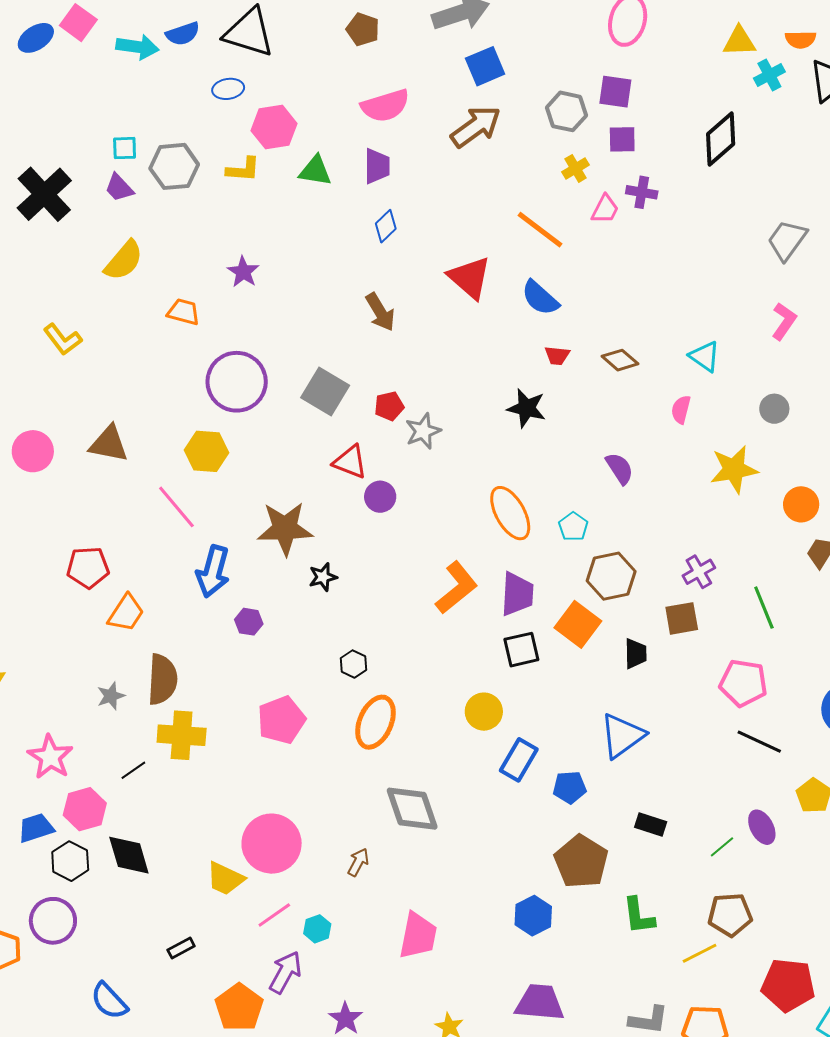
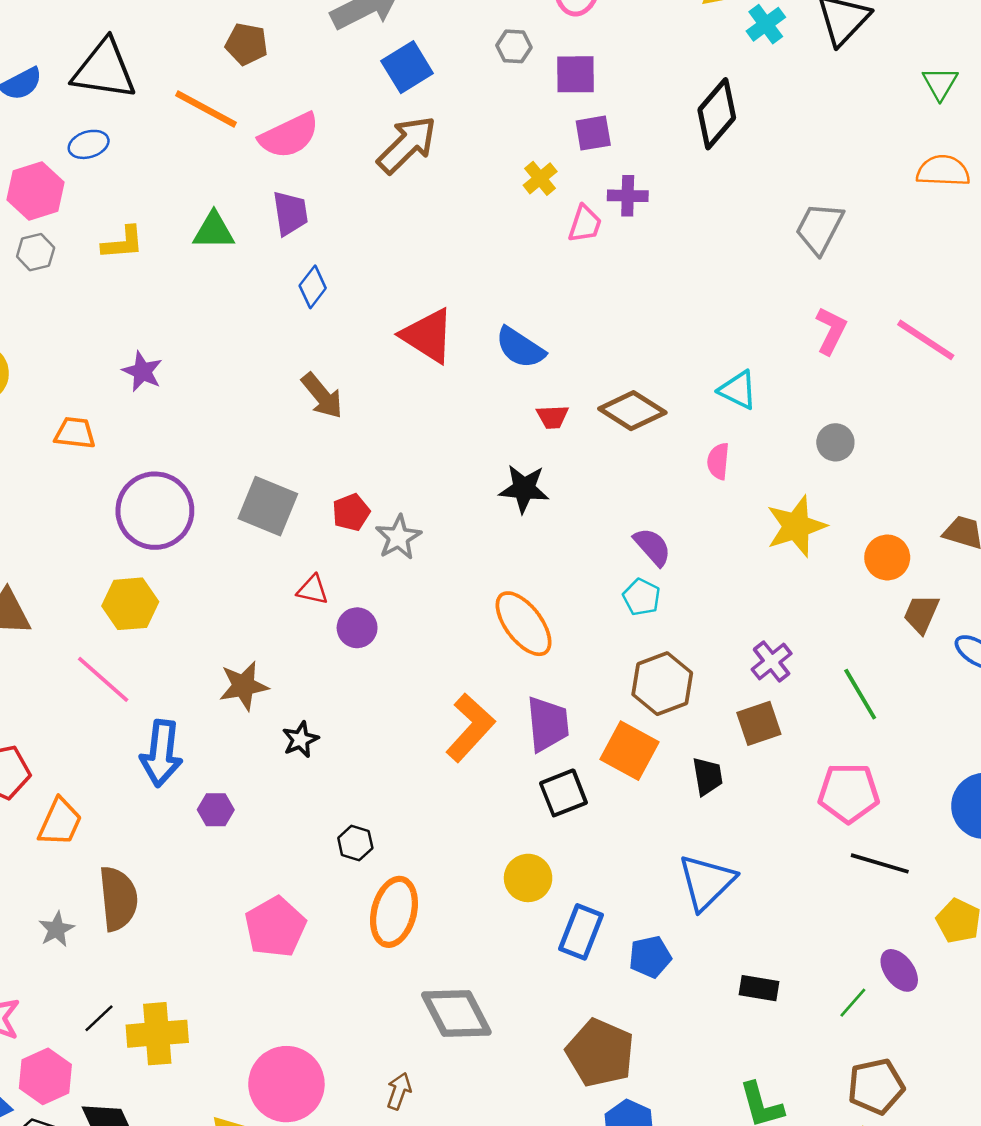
gray hexagon: (566, 111) -> (514, 46), moved, size x0.7
pink hexagon: (274, 127) -> (36, 191), moved
gray hexagon: (174, 166) -> (36, 252), size x0.6
orange line: (540, 230) -> (206, 109), moved
brown diamond: (620, 360) -> (632, 411), size x1.4
red triangle: (350, 462) -> (313, 590), size x0.7
cyan pentagon: (573, 527) -> (642, 597), moved
brown star: (285, 529) -> (244, 686), size x0.7
yellow cross: (182, 735) -> (157, 1034), moved
brown pentagon: (581, 862) -> (600, 1053), moved

